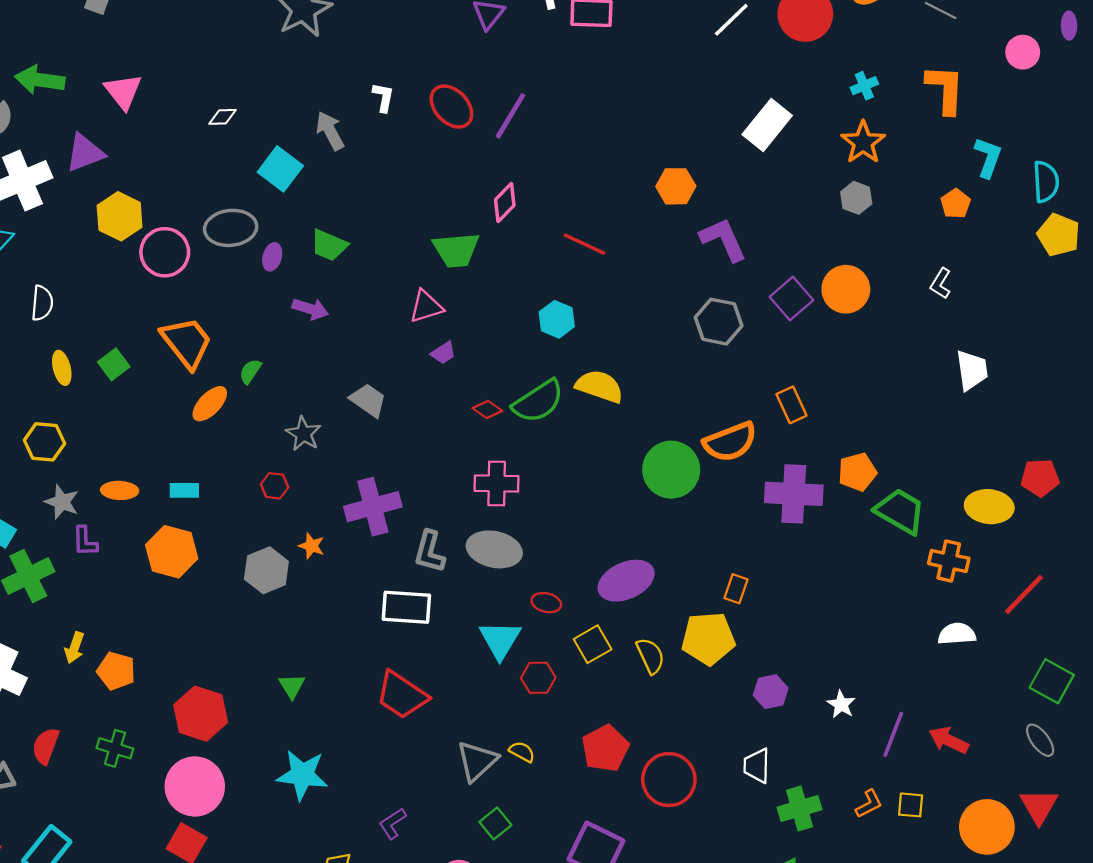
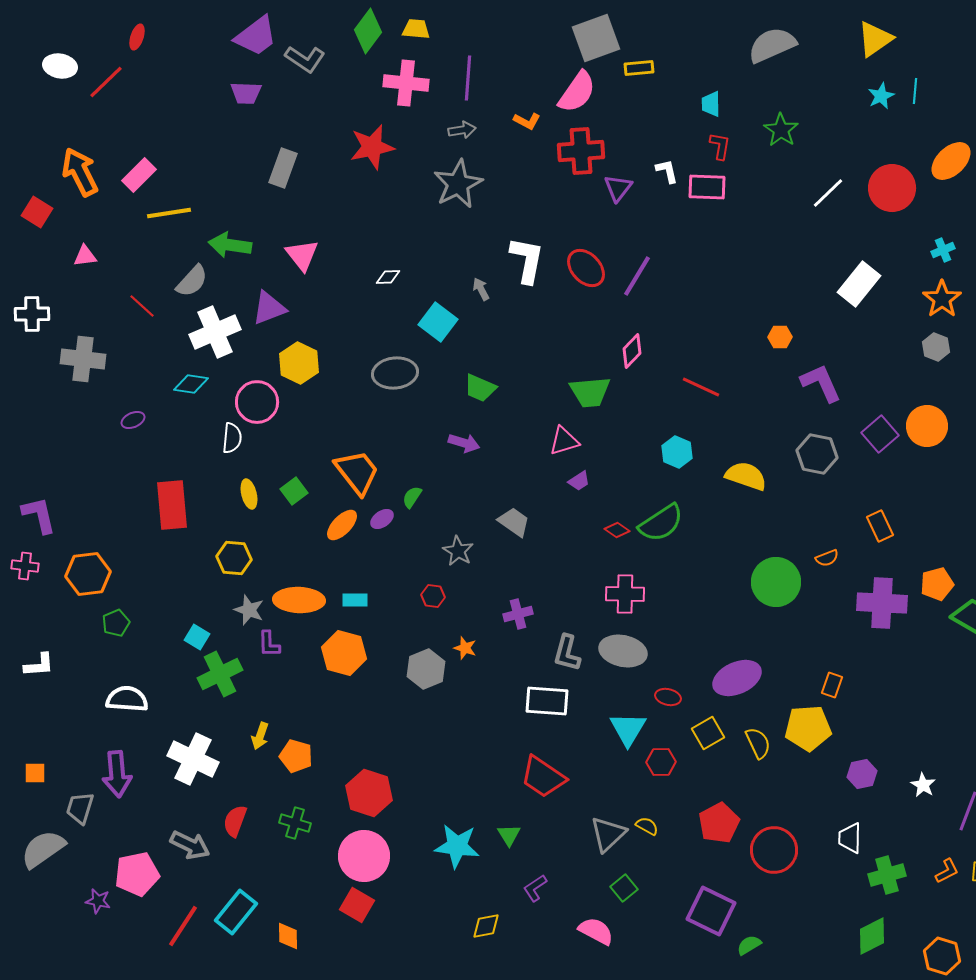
white L-shape: (383, 97) -> (527, 260), size x1.8
gray arrow: (330, 131) -> (481, 289), size x0.7
orange hexagon: (676, 186) -> (780, 337), size x0.7
pink circle: (165, 252) -> (257, 402), moved
purple ellipse: (272, 257) -> (382, 519), moved, turned 40
yellow semicircle: (599, 386) -> (746, 476), moved
orange ellipse: (210, 404) -> (342, 525), moved
orange semicircle: (730, 442) -> (827, 558), size x0.5
orange ellipse: (120, 490) -> (299, 600), size x1.6
purple cross: (373, 507) -> (518, 614), size x0.6
green triangle: (292, 686) -> (509, 835), moved

